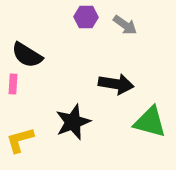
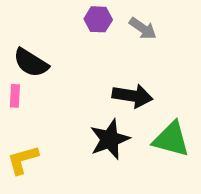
black star: (73, 122) -> (110, 139), moved

